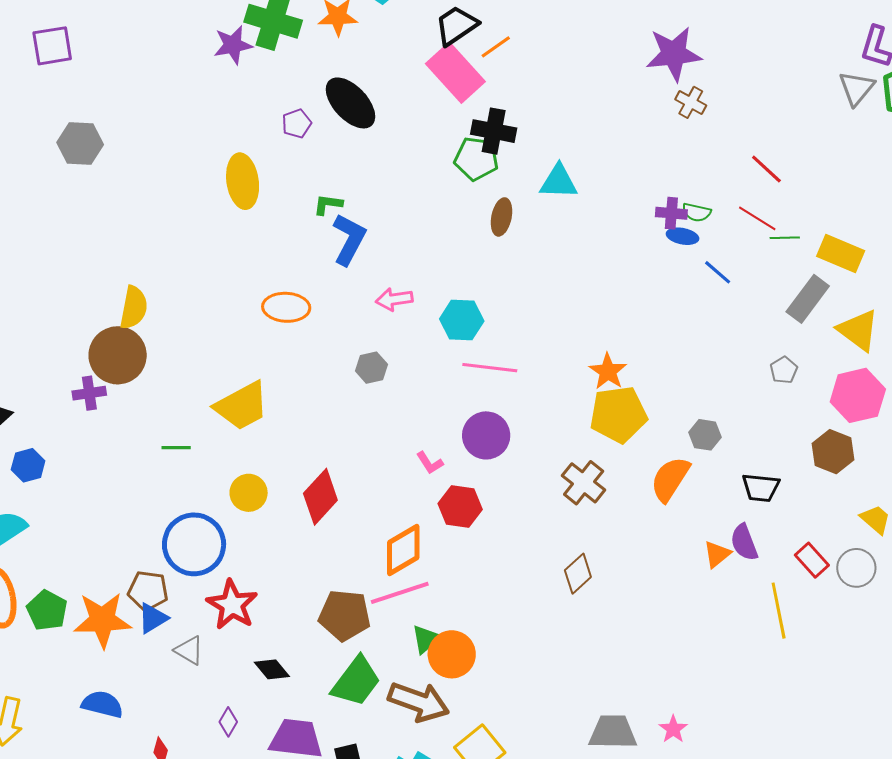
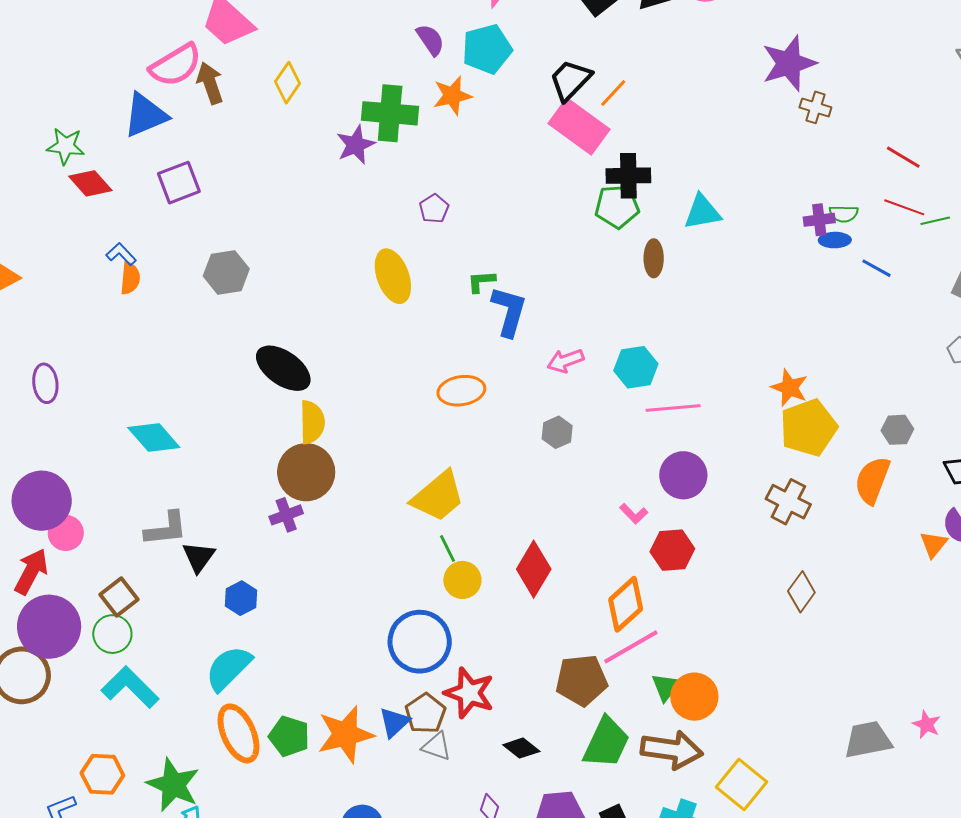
black ellipse: (350, 103) -> (283, 368), moved
green line: (176, 448) -> (448, 549), moved, turned 76
brown pentagon: (148, 591) -> (425, 713), moved, turned -30

